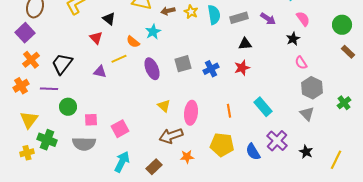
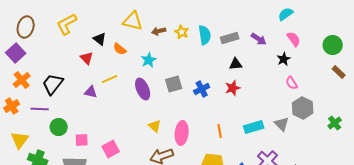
cyan star: (153, 32) -> (149, 60), moved
orange semicircle: (133, 42) -> (120, 49), moved
cyan rectangle: (263, 107) -> (254, 127), turned -66
gray triangle: (307, 114) -> (282, 124), moved

